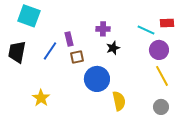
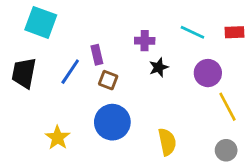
cyan line: (146, 30) -> (192, 32), moved
purple circle: (159, 50) -> (208, 73), moved
brown square: (77, 57) -> (108, 80), turned 32
blue circle: (97, 79) -> (112, 122), moved

